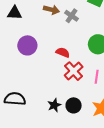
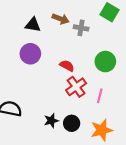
black triangle: (15, 13) -> (33, 25), moved
gray cross: (72, 16) -> (81, 28), turned -32

